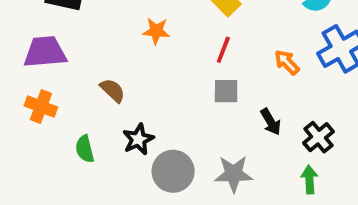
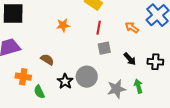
orange cross: (41, 107) -> (23, 77), moved
black cross: (318, 137) -> (155, 62), turned -35
gray circle: (173, 171) -> (87, 77), moved
green arrow: (309, 180) -> (138, 86), moved

